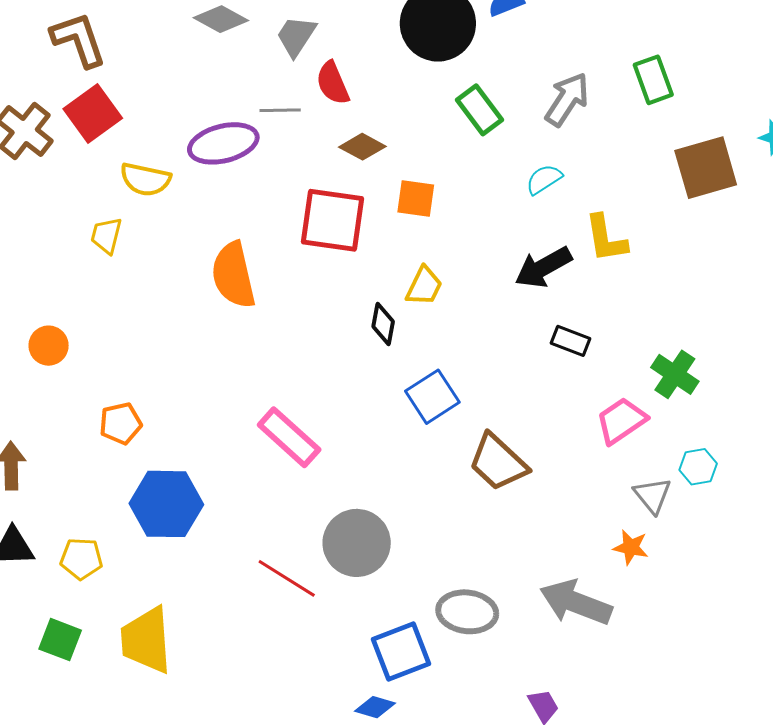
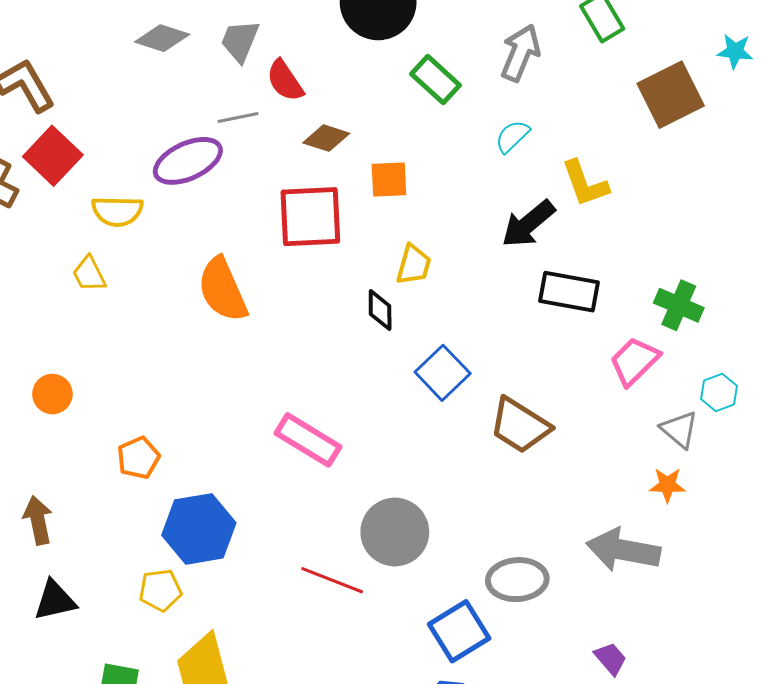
yellow trapezoid: (106, 235) -> (89, 274), turned -30
black rectangle: (570, 341) -> (569, 292), size x1.5
yellow pentagon: (81, 559) -> (160, 590), moved

